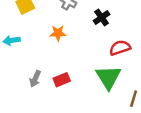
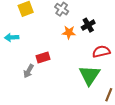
orange star: (58, 33) -> (69, 32), moved
red rectangle: (62, 80) -> (43, 58), moved

